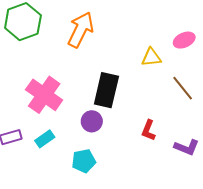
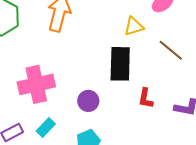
black rectangle: (106, 90) -> (120, 64), moved
pink cross: (44, 95) -> (36, 84), turned -36

